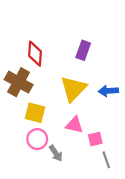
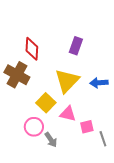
yellow square: (35, 113) -> (46, 103), moved, turned 30
gray line: (106, 160) -> (103, 139), moved

